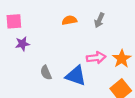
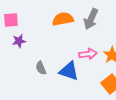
orange semicircle: (69, 20) -> (63, 19), size x1.5
gray arrow: (99, 20) -> (91, 19), size x1.5

